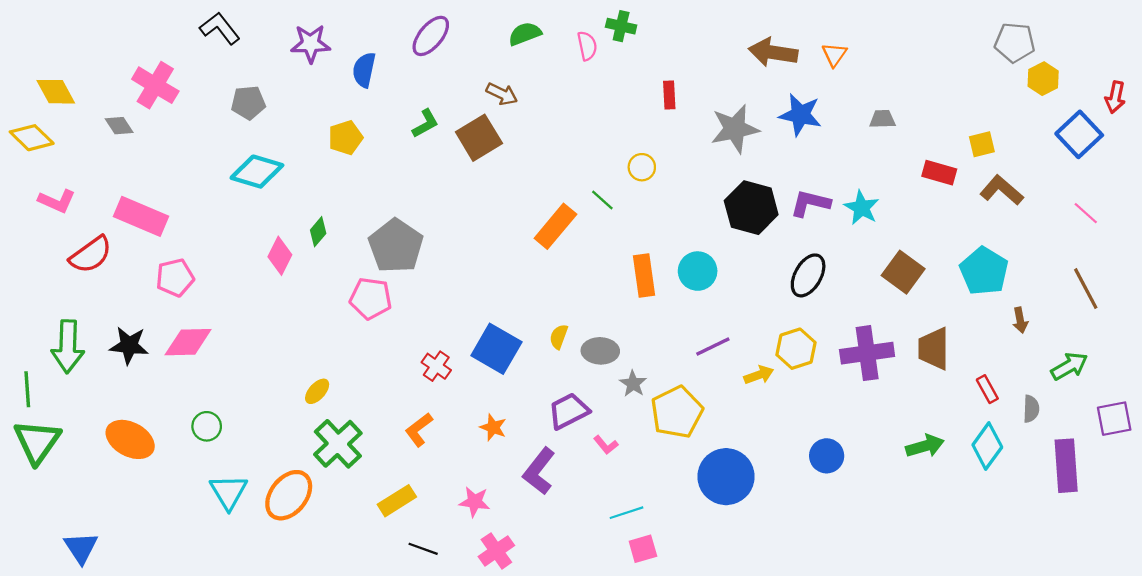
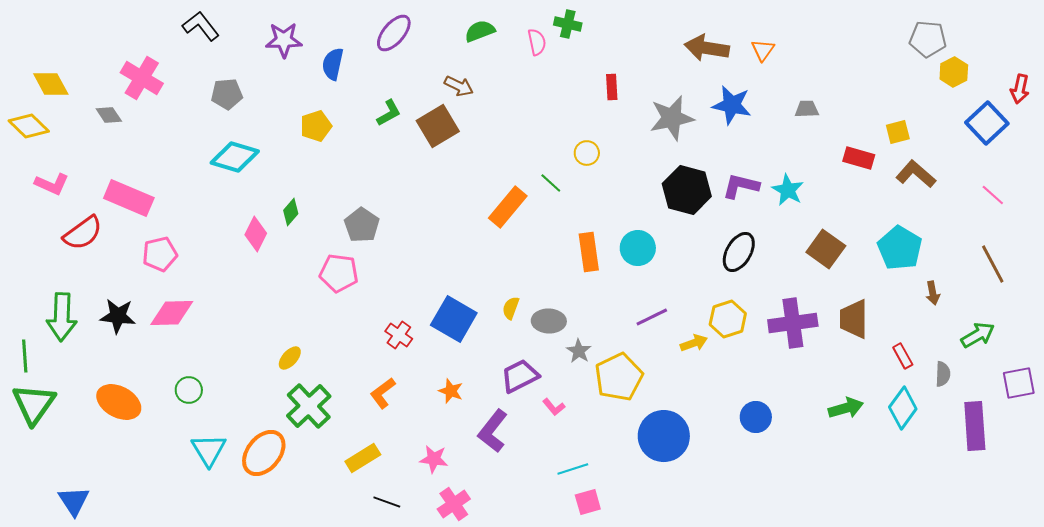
gray pentagon: (396, 246) -> (362, 225), size x0.7

